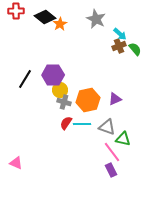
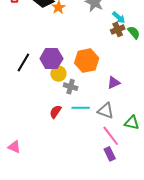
orange hexagon: (88, 100) -> (87, 61), moved
gray cross: (64, 102) -> (71, 87), moved
red semicircle: (66, 123) -> (55, 112), moved
green triangle: (123, 139) -> (132, 123), moved

